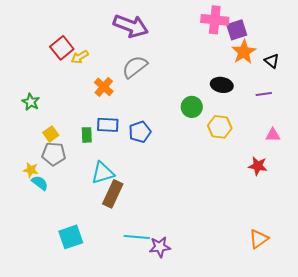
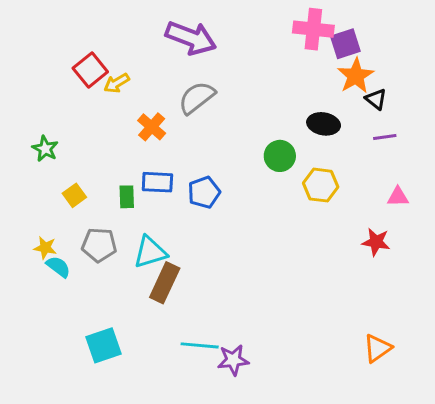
black triangle: (272, 61) -> (376, 99), moved
gray pentagon: (54, 154) -> (99, 245), moved

